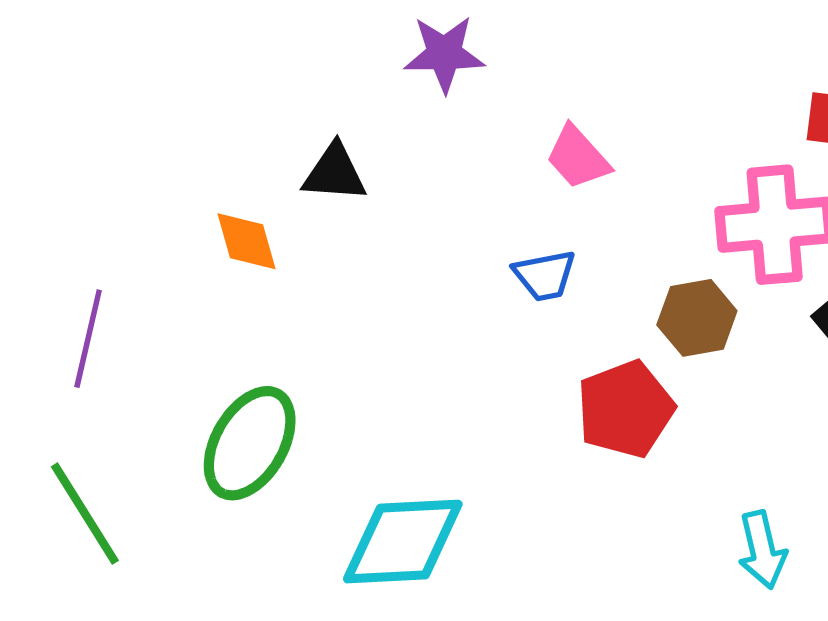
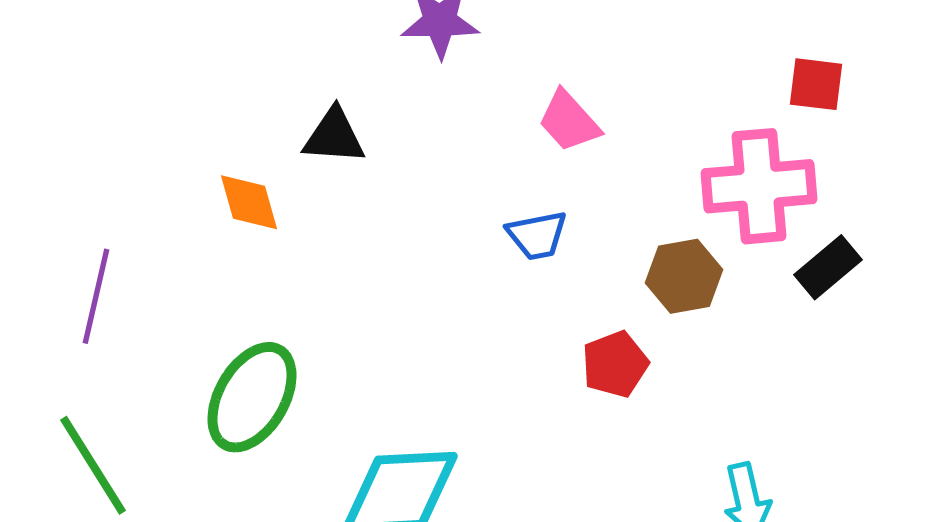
red pentagon: (625, 409) -> (615, 364), size x0.7

